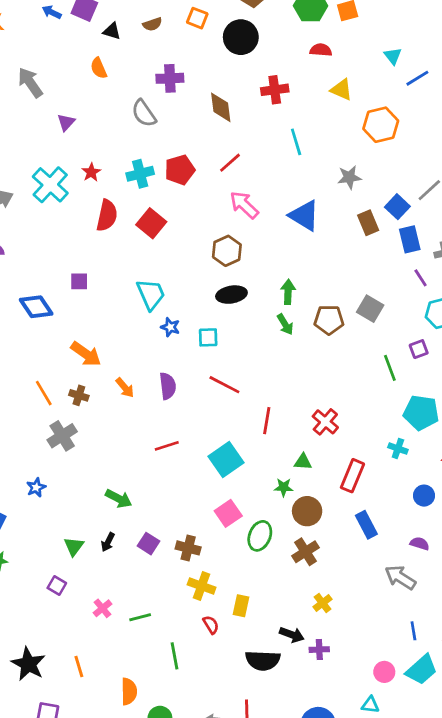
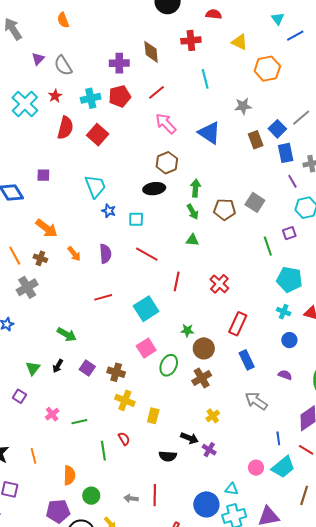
red semicircle: (321, 50) -> (214, 14), moved
purple cross: (170, 78) -> (119, 63), moved
gray semicircle: (144, 113) -> (63, 66), moved
brown hexagon: (227, 251) -> (167, 163), moved
cyan cross: (398, 449) -> (284, 312), moved
green triangle: (303, 462) -> (192, 240), moved
gray arrow: (400, 577) -> (256, 401), moved
red semicircle: (211, 625) -> (124, 439), moved
purple cross: (319, 650) -> (209, 450), turned 32
black semicircle: (263, 660) -> (168, 456), size x0.7
cyan triangle: (370, 705) -> (232, 489), moved

